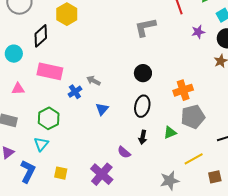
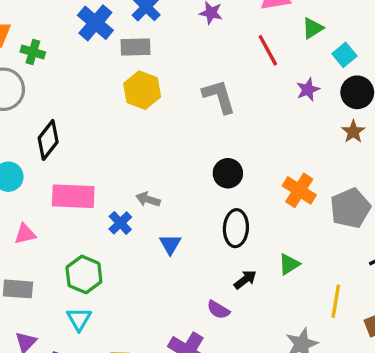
yellow hexagon: (67, 14) -> (142, 90), moved
gray L-shape: (145, 27) -> (219, 96), turned 95
orange cross: (183, 90) -> (299, 190), turned -30
gray pentagon: (193, 117) -> (350, 208), moved
black arrow: (143, 137) -> (245, 280), turned -128
yellow line: (194, 159) -> (336, 301), turned -42

